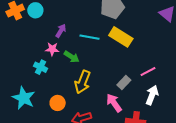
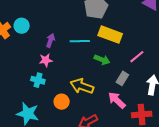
green arrow: (72, 57) -> (102, 60), moved
pink line: (148, 72) -> (137, 57), moved
yellow arrow: (83, 82) -> (82, 86), turned 100
orange circle: (58, 103) -> (62, 102), moved

